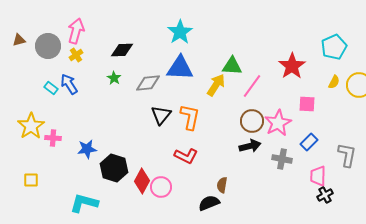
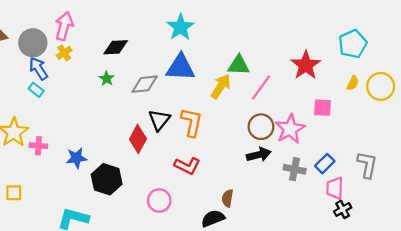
blue arrow: (69, 84) -> (38, 69), moved
blue rectangle: (309, 142) -> (325, 164), moved
red diamond: (142, 181) -> (138, 139), moved

